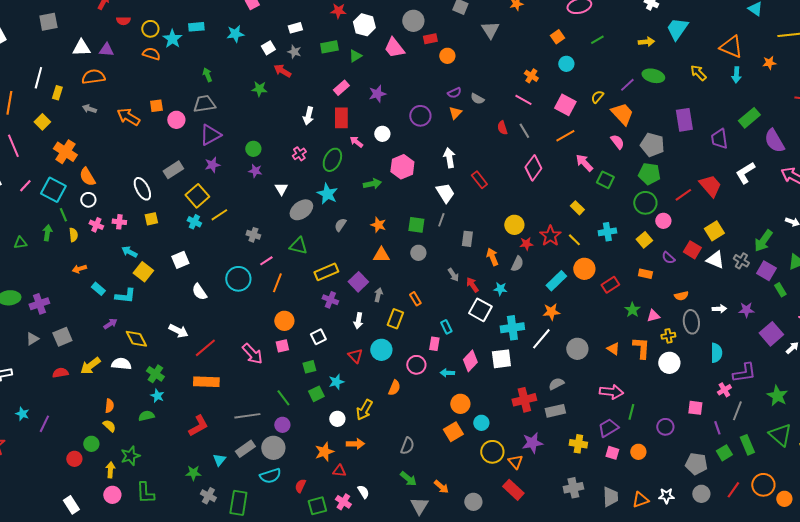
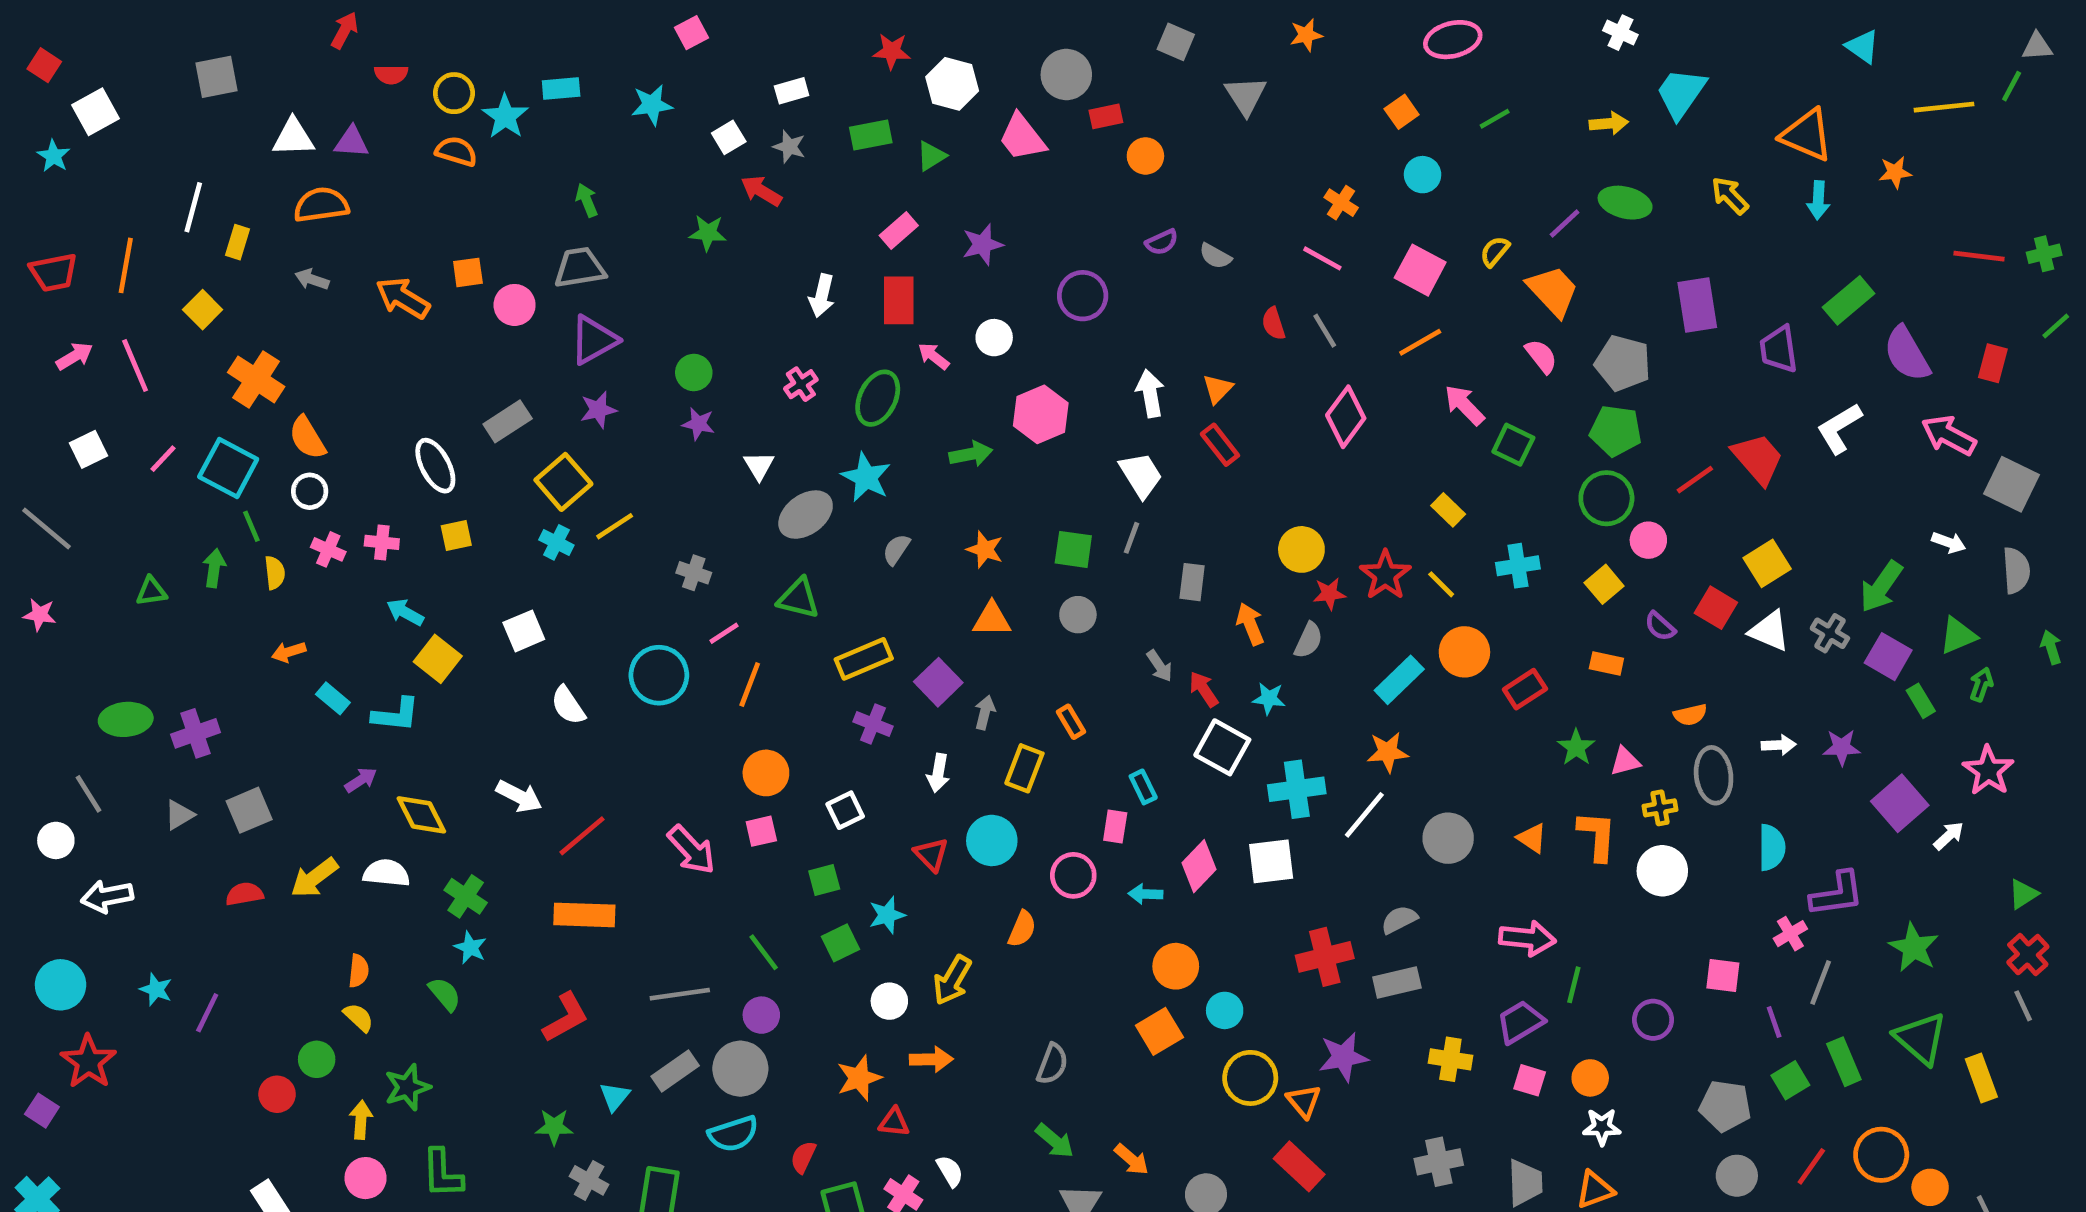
orange triangle: (455, 113) -> (1218, 389), moved
green semicircle: (146, 416) -> (445, 994), turned 63
white star: (666, 496) -> (1602, 1127), moved

